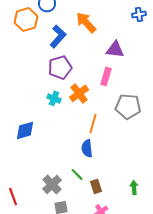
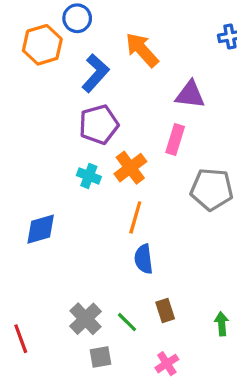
orange line: (93, 123) -> (135, 217), moved
green line: (77, 174) -> (127, 322), moved
brown rectangle: (96, 186) -> (165, 310), moved

